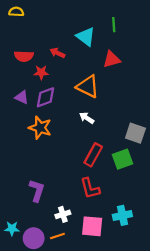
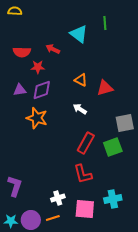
red triangle: (112, 59) -> (105, 88), moved
orange triangle: (88, 86) -> (81, 80), size x0.6
purple triangle: (22, 97) -> (20, 90), turned -32
gray square: (135, 133) -> (125, 123), turned -30
purple L-shape: (37, 191) -> (15, 186), moved
cyan star: (12, 228) -> (11, 221), moved

